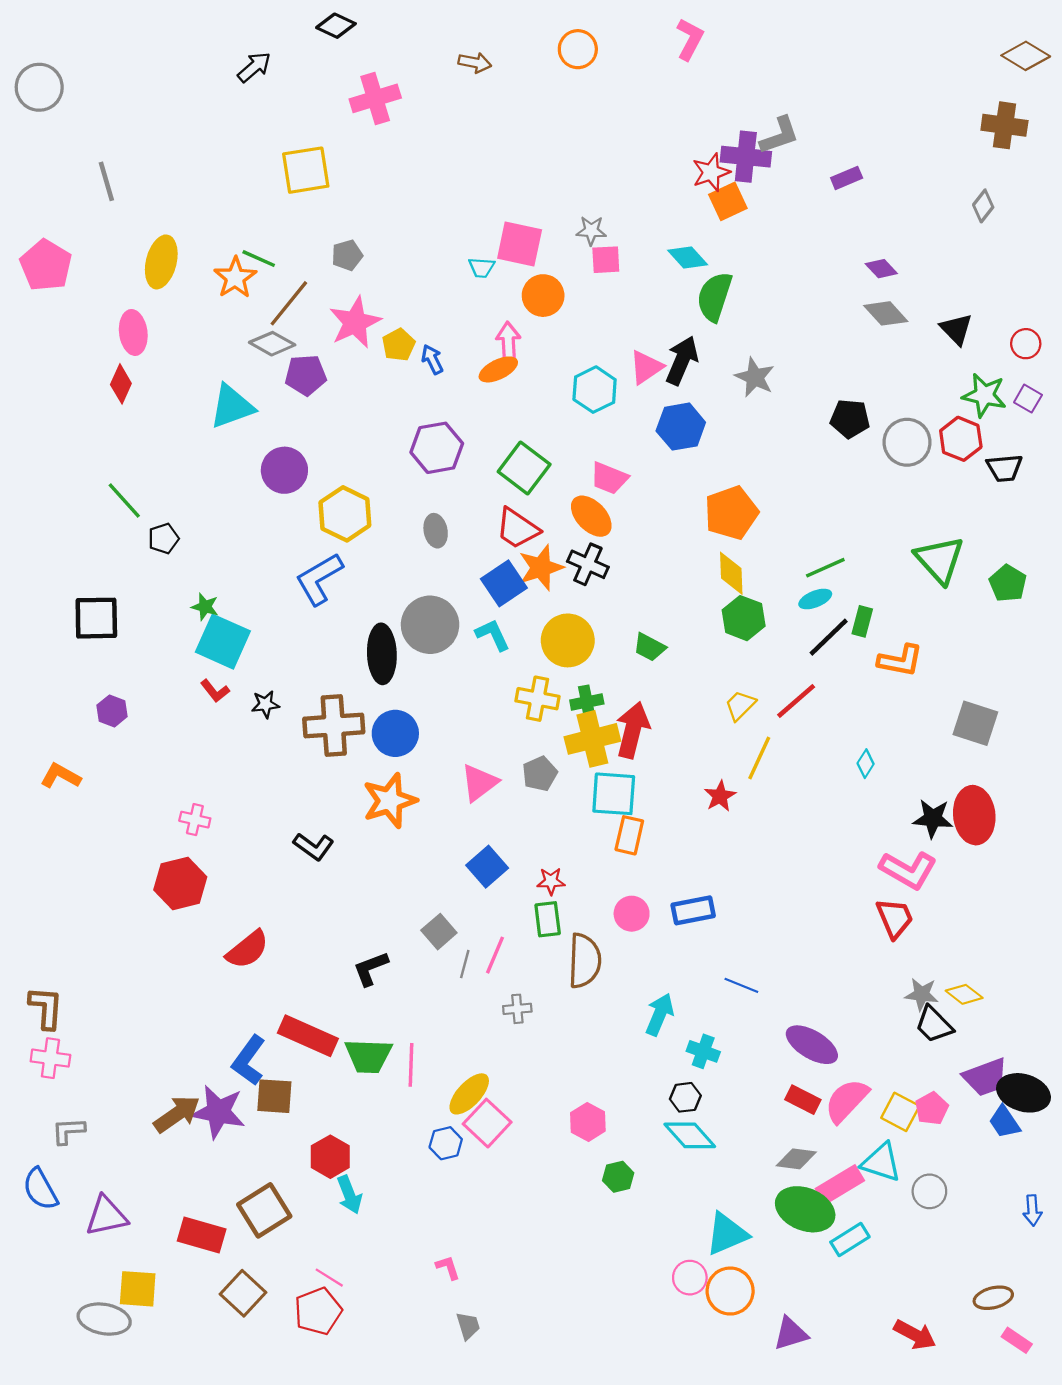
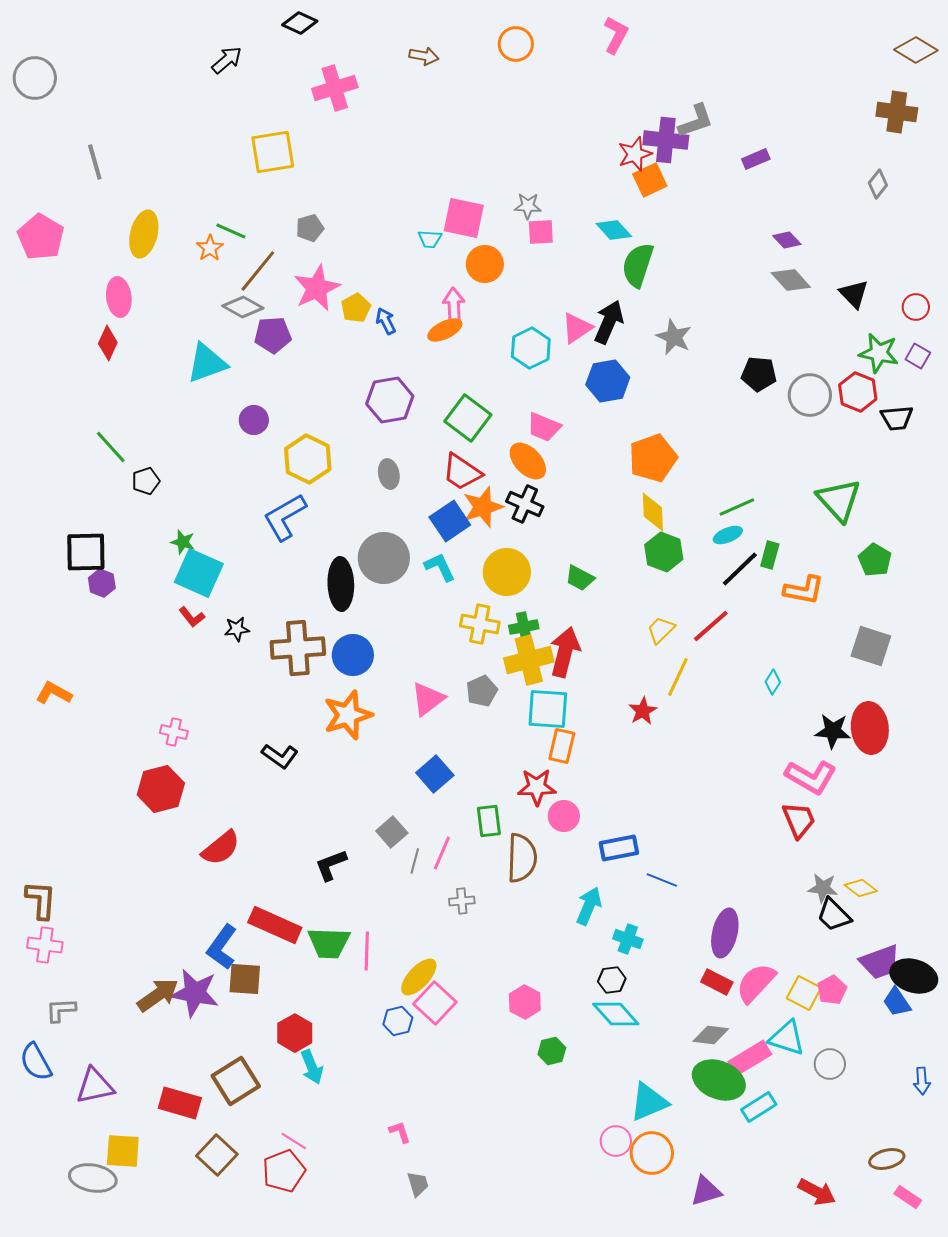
orange star: (235, 278) -> (210, 248), size x0.7
purple circle: (284, 470) -> (254, 420), size x0.7
green pentagon: (1008, 583) -> (875, 560), moved
purple hexagon: (112, 711) -> (102, 583), moved
red star: (551, 881) -> (537, 787), moved, size x1.5
blue rectangle: (693, 910) -> (619, 848), moved
purple ellipse: (812, 1045) -> (725, 933), turned 72

